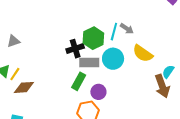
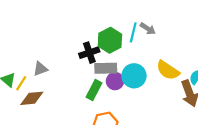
gray triangle: (13, 41) -> (40, 69), moved
yellow semicircle: (143, 53) -> (168, 70), moved
cyan circle: (113, 59) -> (134, 76), moved
purple circle: (98, 92) -> (115, 81), moved

